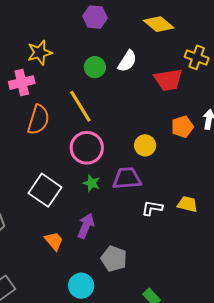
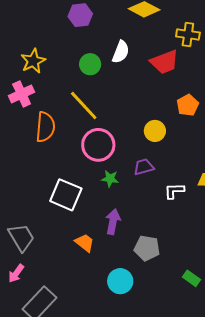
purple trapezoid: (127, 178) -> (144, 167), size x0.7

